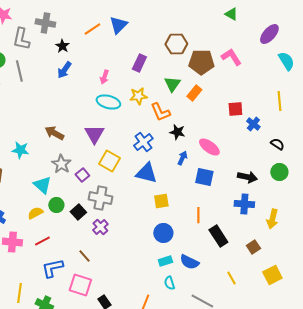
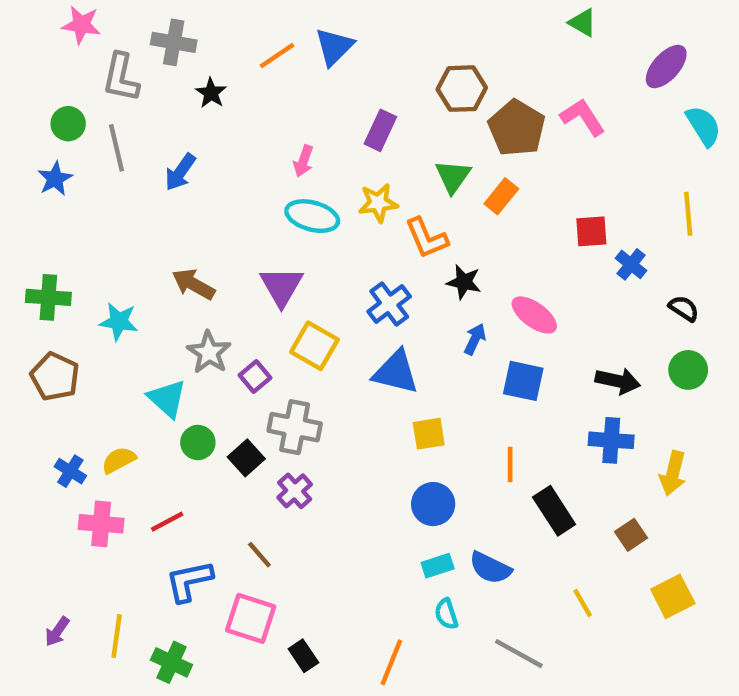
brown pentagon: (201, 62) -> (517, 128), turned 30
blue arrow: (64, 70) -> (180, 172), moved
yellow semicircle: (35, 213) -> (119, 460), moved

